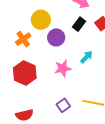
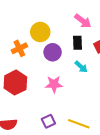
black rectangle: (79, 24) -> (78, 43), turned -48
cyan arrow: (86, 57) -> (81, 67), moved, turned 80

